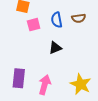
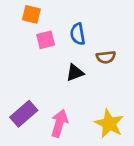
brown semicircle: (79, 18) -> (106, 57), moved
purple rectangle: (19, 78) -> (24, 114), turned 42

